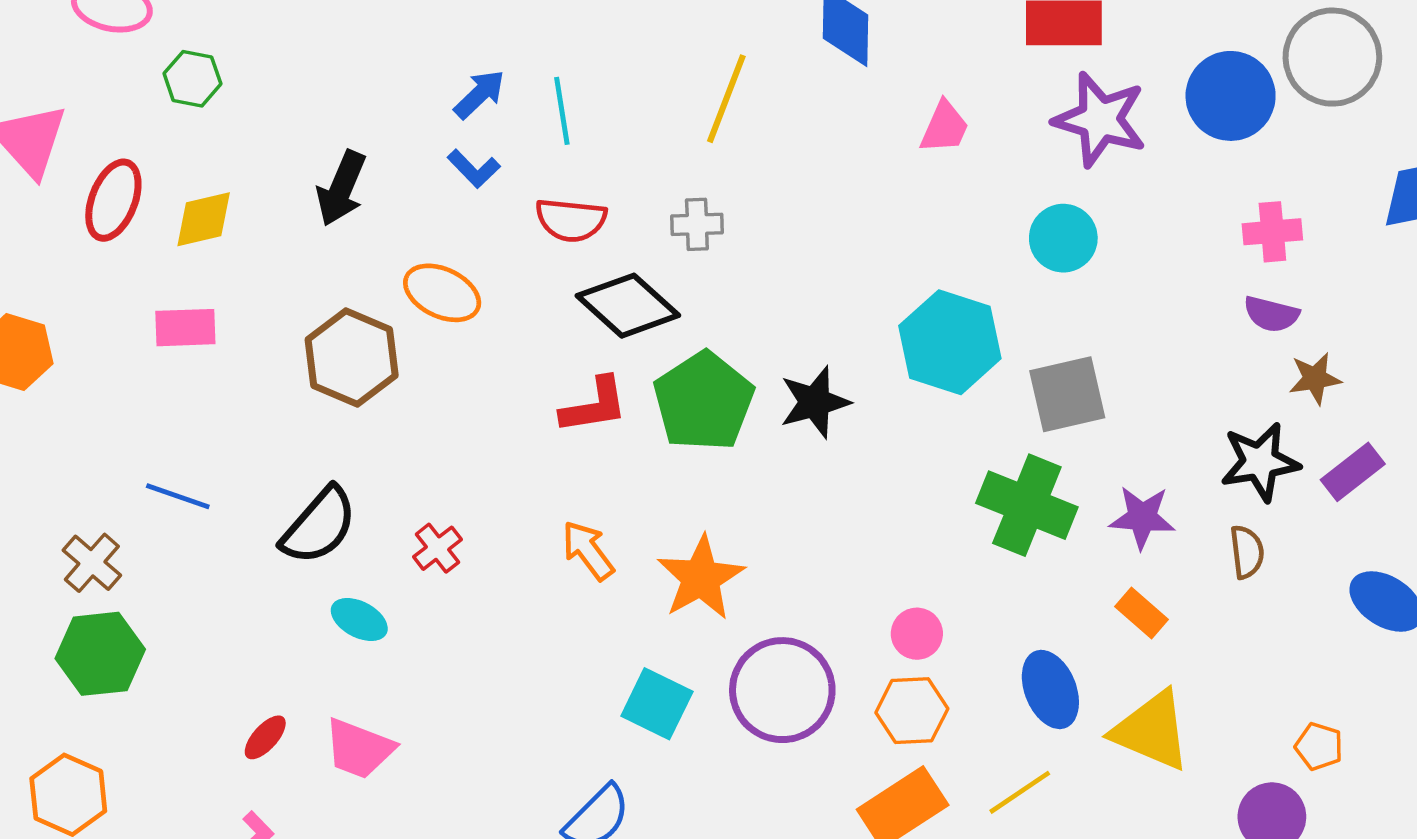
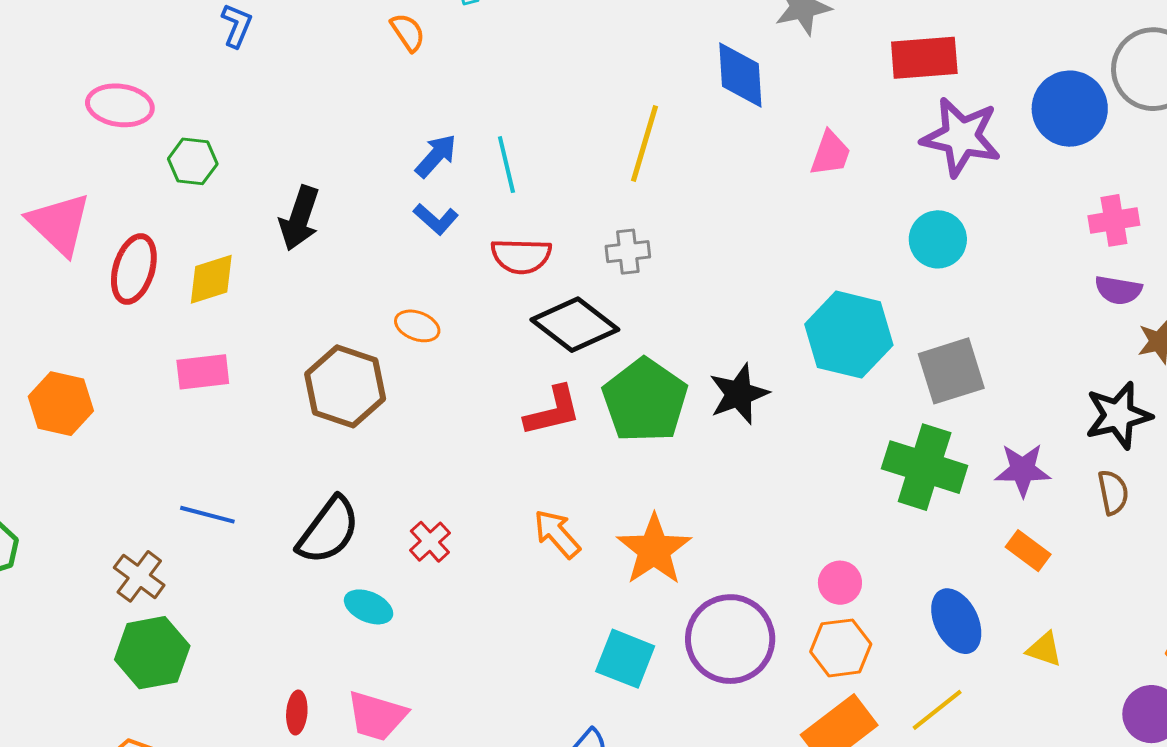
black arrow: (341, 188) -> (299, 218), moved
orange ellipse: (442, 293) -> (417, 326), size x0.7
yellow triangle: (1152, 731) -> (1044, 649), size x0.5
red ellipse: (265, 737) -> (297, 713), turned -33

